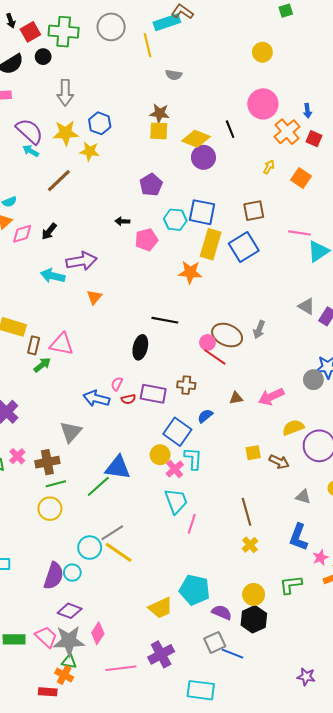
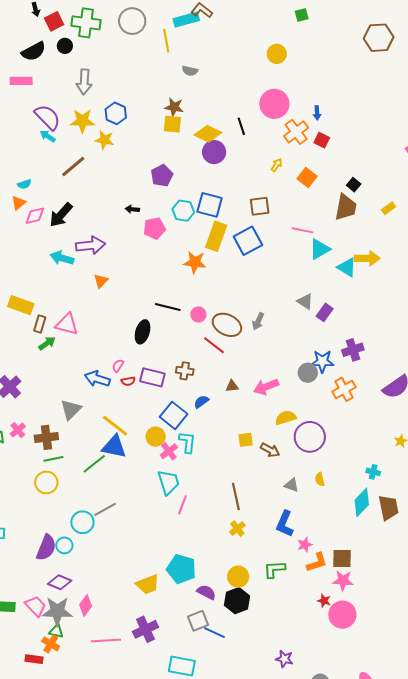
black arrow: (49, 231) -> (61, 215), size x1.5
pink circle: (207, 342) -> (198, 314), moved
yellow line: (119, 552) -> (115, 426), moved

